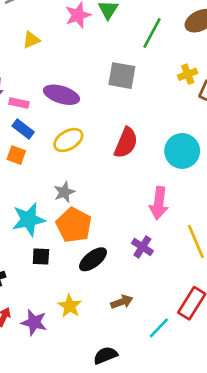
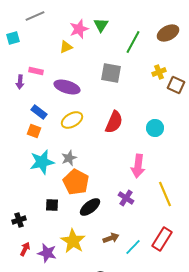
yellow triangle: (31, 40) -> (66, 47), moved
pink rectangle: (19, 103) -> (36, 71), moved
cyan circle: (182, 151) -> (155, 128), size x0.7
cyan star: (29, 220) -> (42, 162), moved
yellow star: (70, 306) -> (73, 241), size x1.4
cyan line: (159, 328) -> (133, 247), moved

